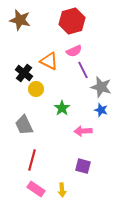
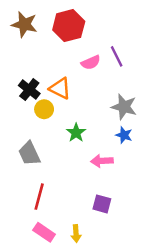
red hexagon: (72, 21) -> (69, 26), moved
orange triangle: (49, 61) -> (60, 88), moved
purple line: (83, 70) -> (117, 56), moved

